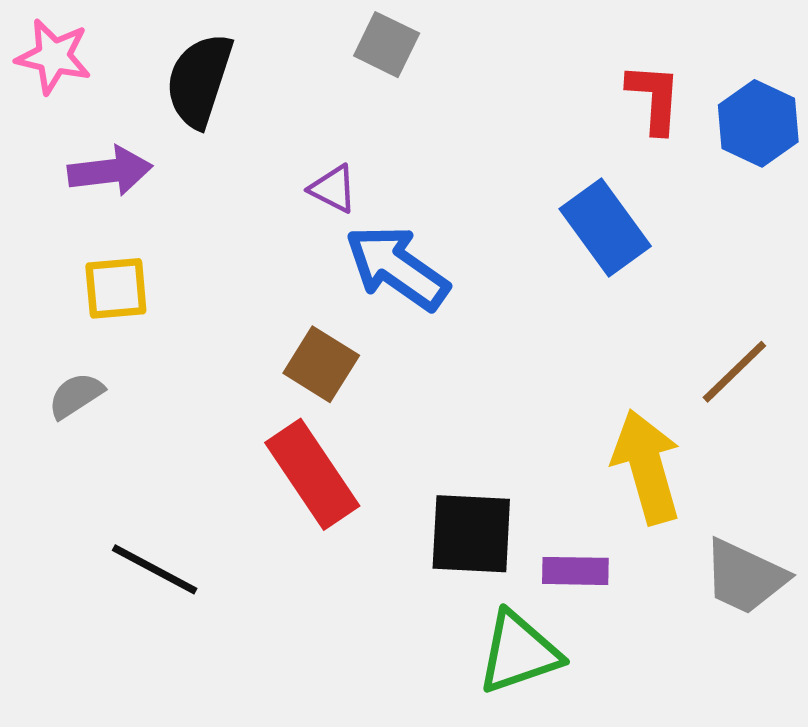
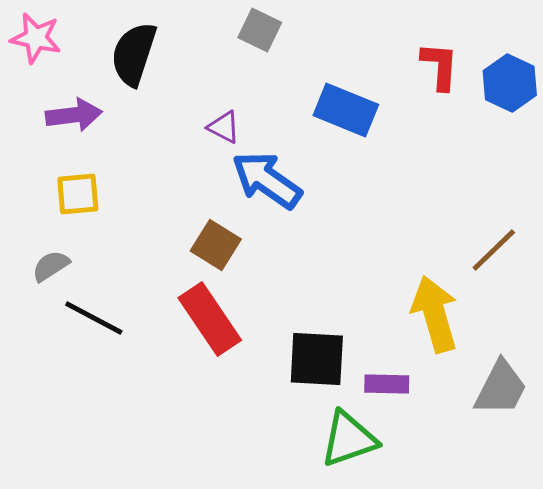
blue rectangle: (605, 227) -> (346, 110), moved, turned -32
black line: (155, 569) -> (94, 318), moved
gray trapezoid: (745, 577) -> (501, 388), turned -88

